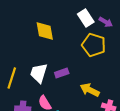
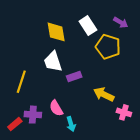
white rectangle: (86, 18) -> (88, 26), moved
white trapezoid: (39, 73) -> (53, 62), moved, turned -35

